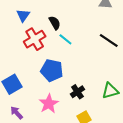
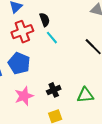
blue pentagon: (52, 70) -> (19, 63), moved

